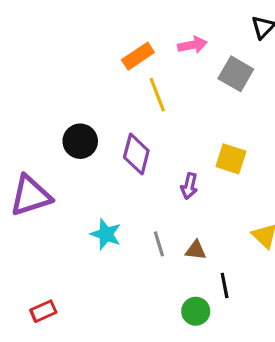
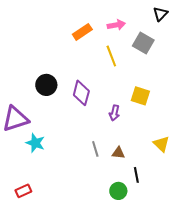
yellow line: (157, 95) -> (111, 56), moved
cyan star: (106, 234) -> (35, 143), moved

